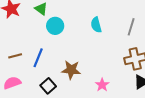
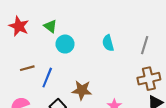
brown line: (15, 56) -> (27, 68), moved

